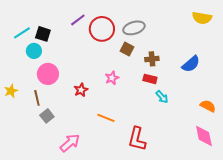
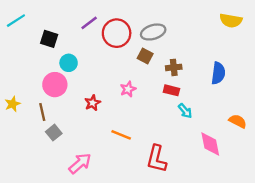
cyan line: (22, 33) -> (16, 21), moved
cyan circle: (34, 51) -> (69, 63), moved
blue semicircle: (191, 64) -> (218, 73), turned -42
pink diamond: (204, 136) -> (210, 144), moved

